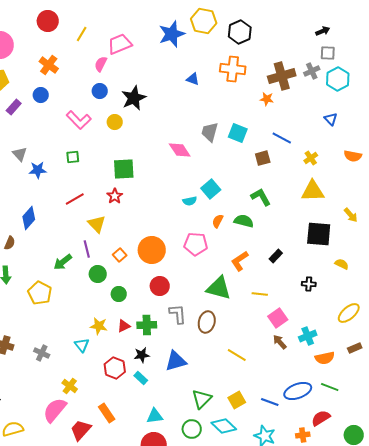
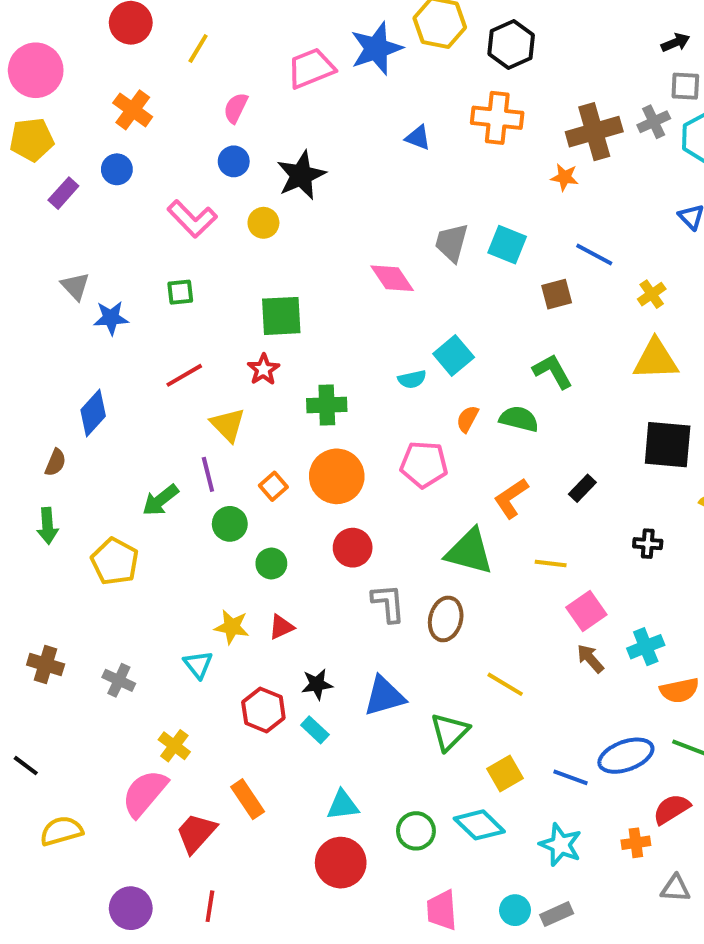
pink trapezoid: (120, 44) -> (311, 68), moved
green cross: (147, 325) -> (327, 405), moved
green triangle: (202, 399) -> (450, 732), moved

